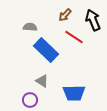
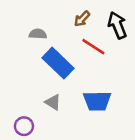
blue trapezoid: (74, 93) -> (97, 101), moved
purple circle: (30, 100) -> (24, 126), moved

